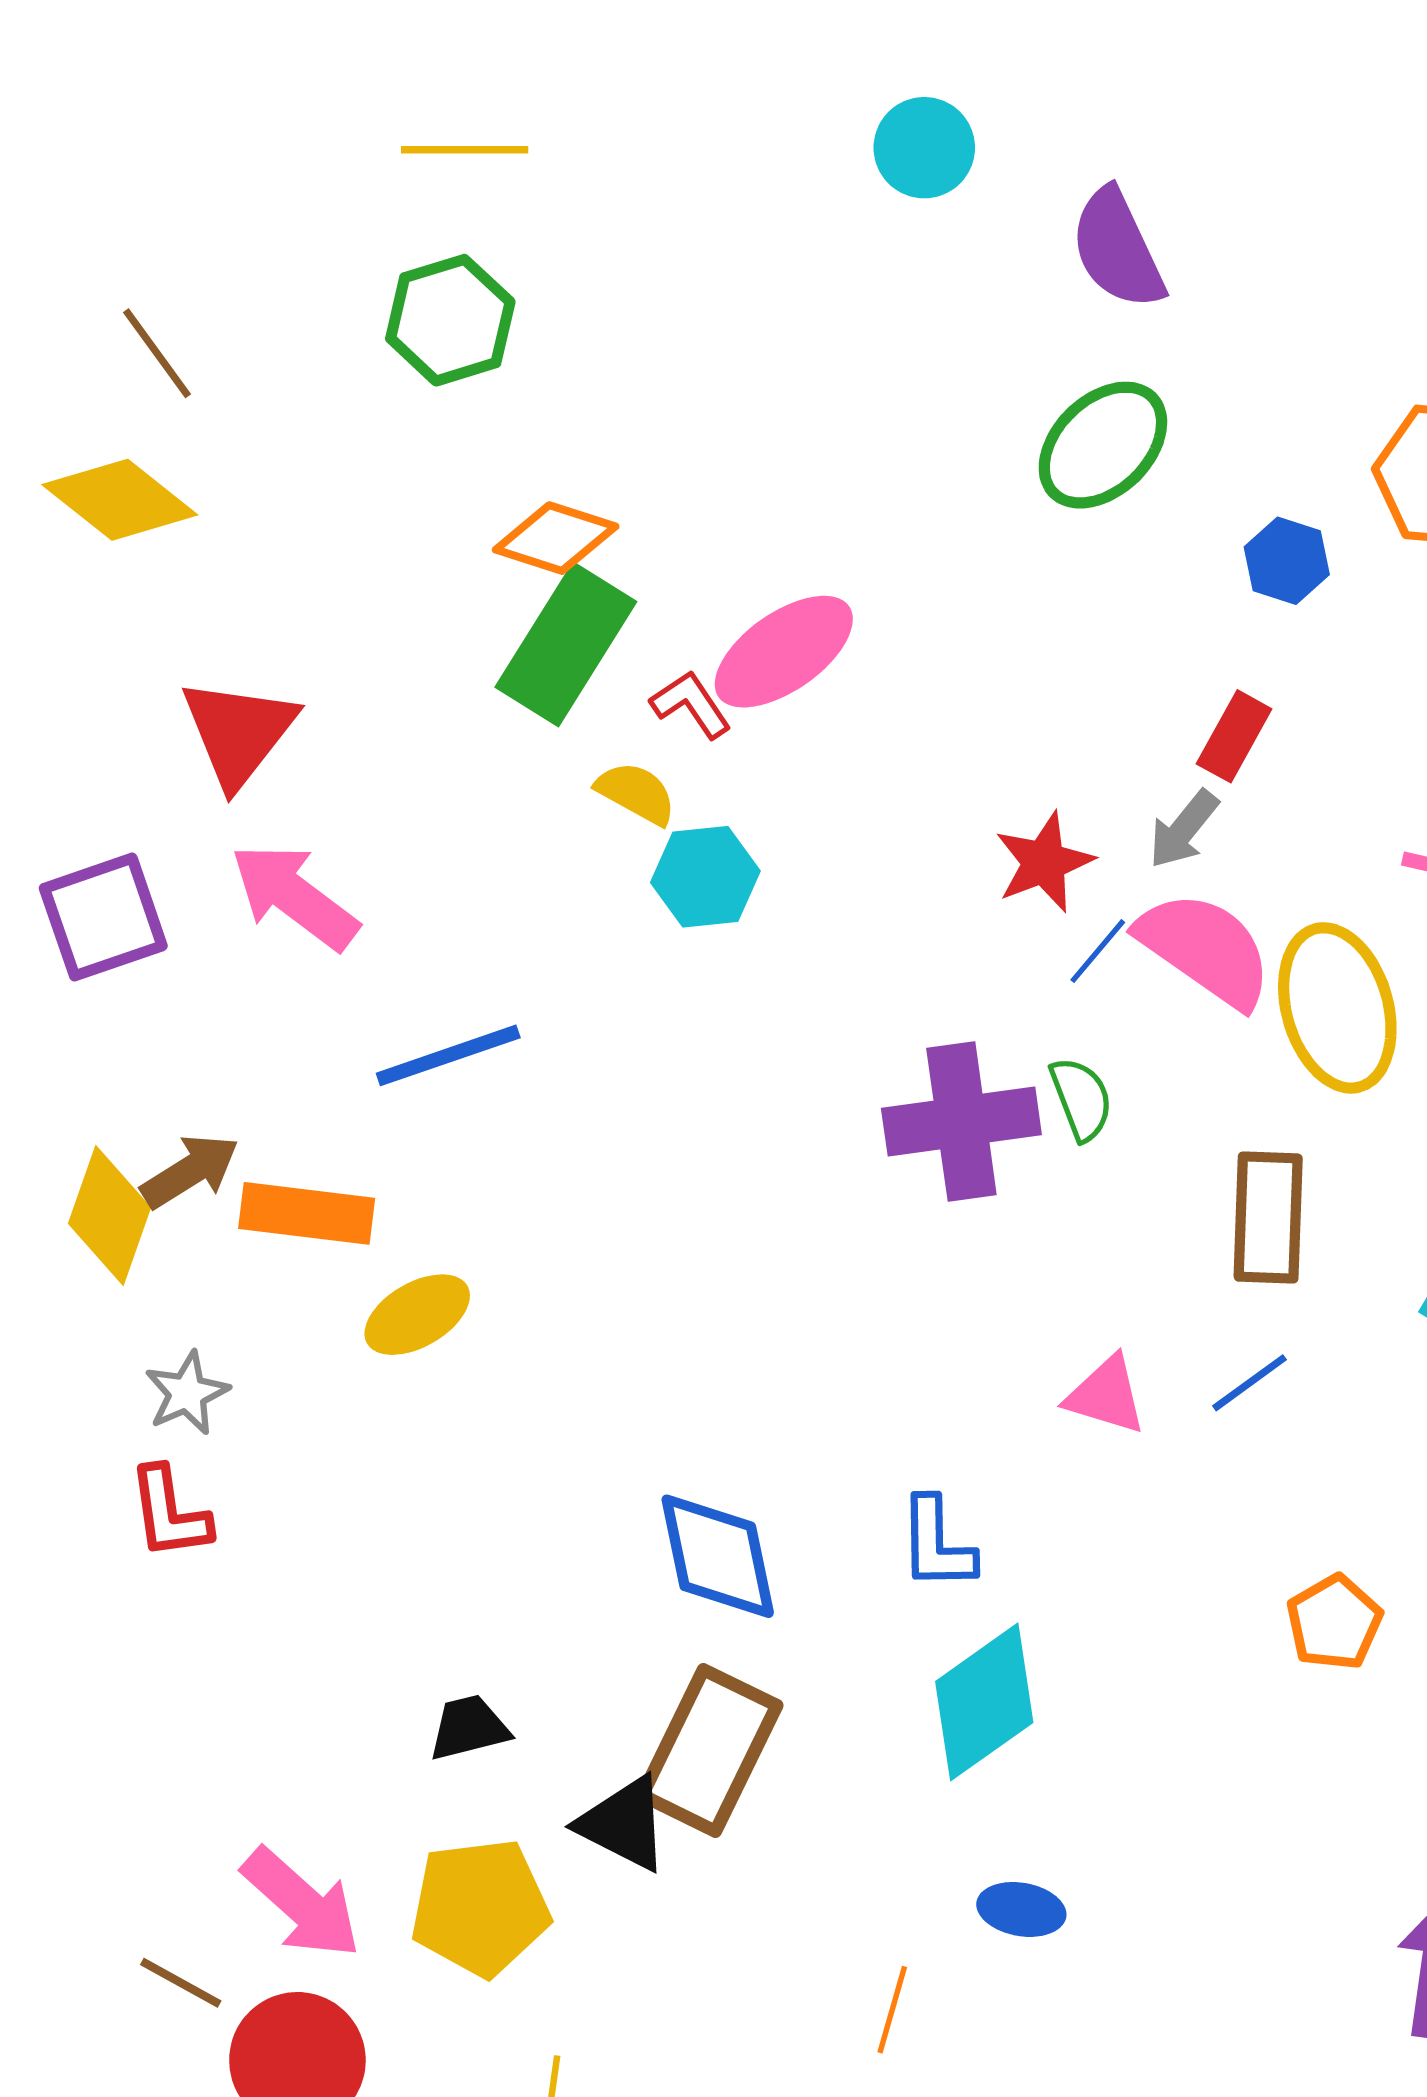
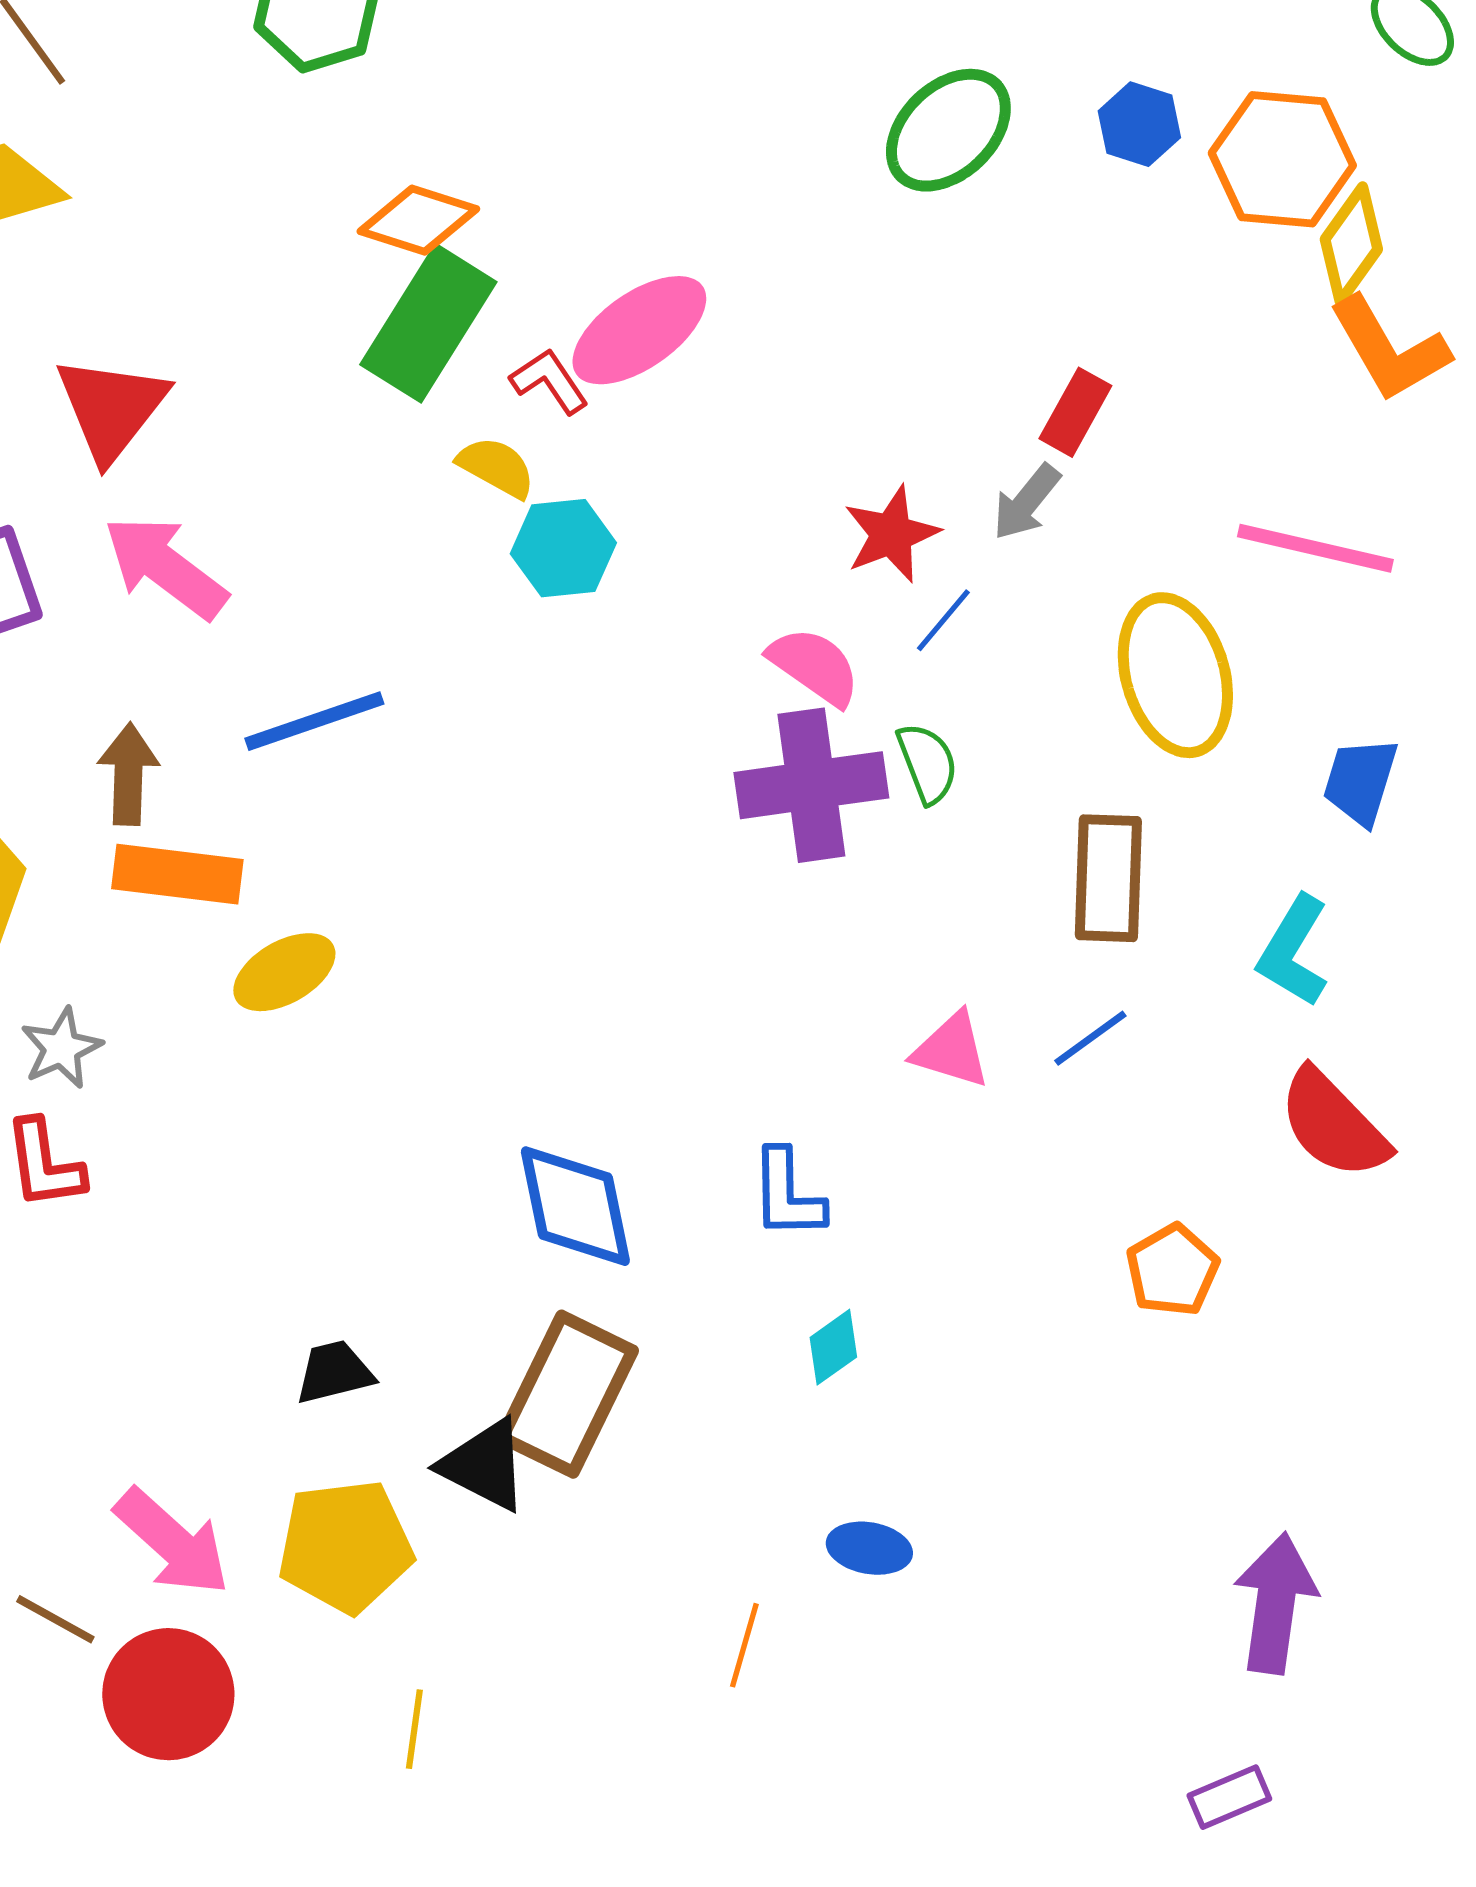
blue hexagon: (1287, 561) -> (1139, 124), moved
pink semicircle: (1205, 949) -> (814, 666), moved, size x0.7
brown arrow: (190, 1171) -> (128, 774), moved, turned -56
cyan diamond: (984, 1702) -> (833, 1347), size x0.5

